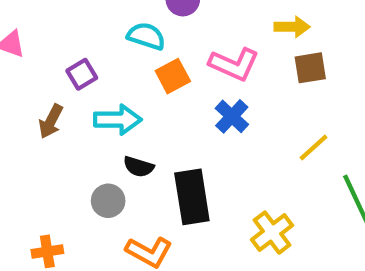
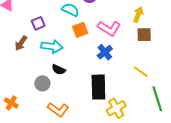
yellow arrow: (292, 27) -> (138, 15), turned -77
yellow line: (313, 147) -> (141, 72), turned 70
black rectangle: (192, 197) -> (98, 87), moved
orange cross: (47, 251) -> (11, 103), turned 32

